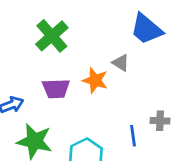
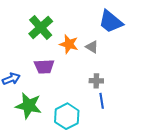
orange star: (95, 80) -> (69, 44), moved
gray cross: (160, 121) -> (96, 81), moved

